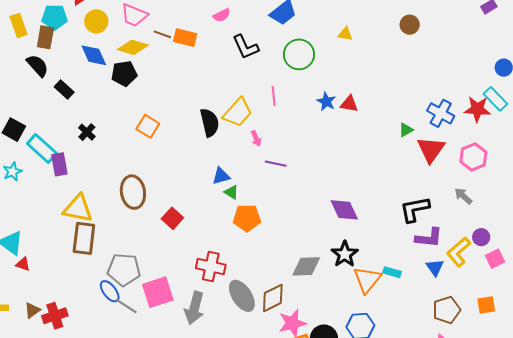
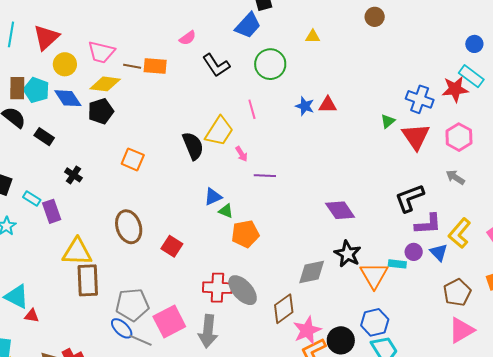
cyan pentagon: (55, 17) -> (36, 90), moved, turned 30
cyan rectangle: (42, 149) -> (32, 198), size x0.6
purple circle: (481, 237) -> (414, 252), moved
gray ellipse: (242, 296) -> (243, 290), moved

